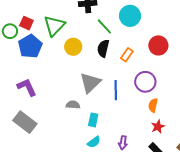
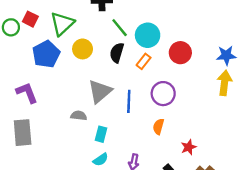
cyan circle: (130, 16) -> (148, 35), moved
blue pentagon: (30, 46) -> (46, 54), moved
orange semicircle: (153, 105) -> (158, 127), moved
gray rectangle: (25, 122) -> (23, 133), turned 45
red star: (158, 127) -> (189, 147), moved

